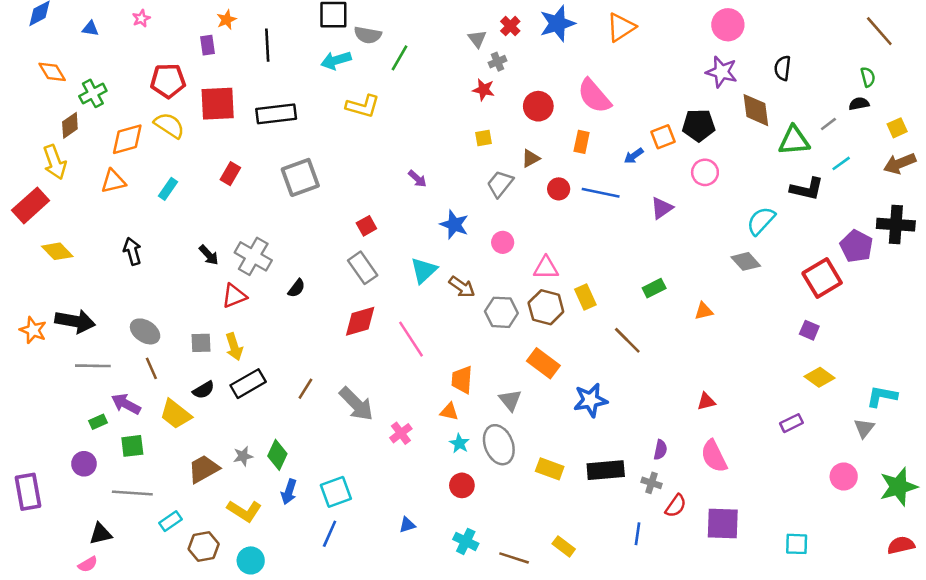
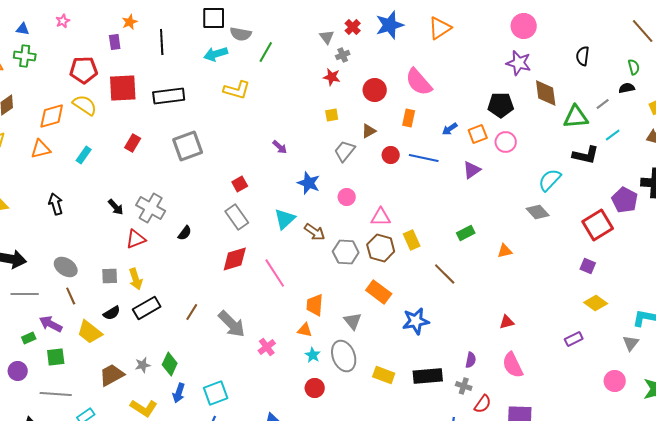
black semicircle: (783, 68) -> (583, 56), moved
green cross: (93, 93) -> (25, 56), moved, turned 35
orange square: (663, 137) -> (478, 134), moved

